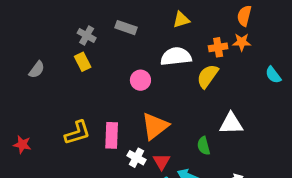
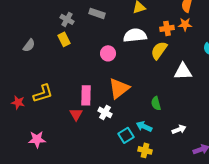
white triangle: (231, 124) -> (183, 71), moved
yellow L-shape: (77, 133) -> (43, 93), moved
red triangle: (162, 162) -> (76, 114), moved

